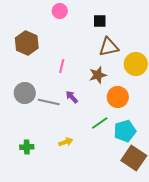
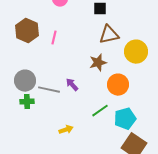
pink line: (62, 66) -> (54, 38), moved
green cross: (27, 147) -> (27, 102), moved

